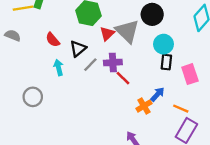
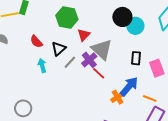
gray triangle: (127, 31) -> (102, 49), moved
cyan circle: (164, 44) -> (135, 26), moved
purple cross: (113, 62) -> (89, 60), turned -35
blue arrow: (158, 94) -> (129, 87), size x1.5
gray circle: (33, 97) -> (23, 108), moved

